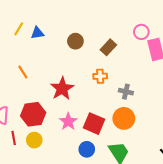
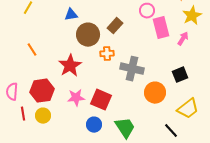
blue triangle: (37, 33) -> (71, 15), moved
brown circle: (75, 41) -> (88, 35), moved, size x1.5
gray cross: (126, 92) -> (132, 69), size x1.6
orange circle: (124, 118) -> (155, 93), moved
pink star: (68, 121) -> (76, 98), turned 30

